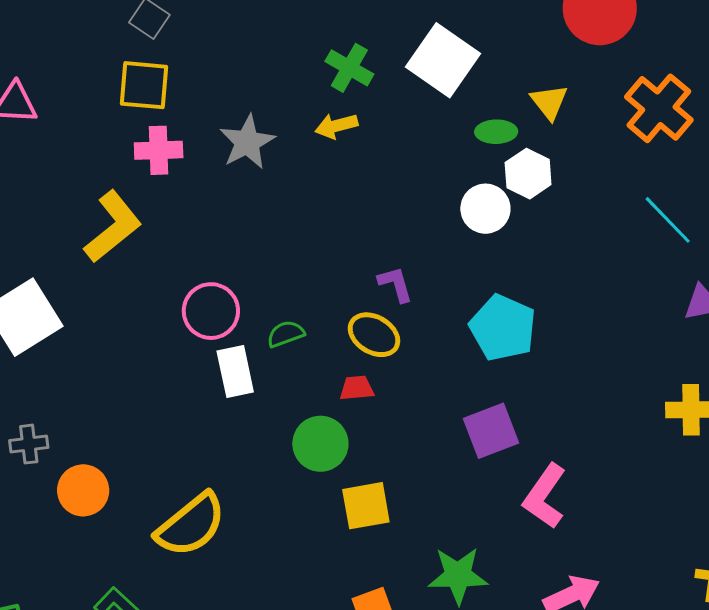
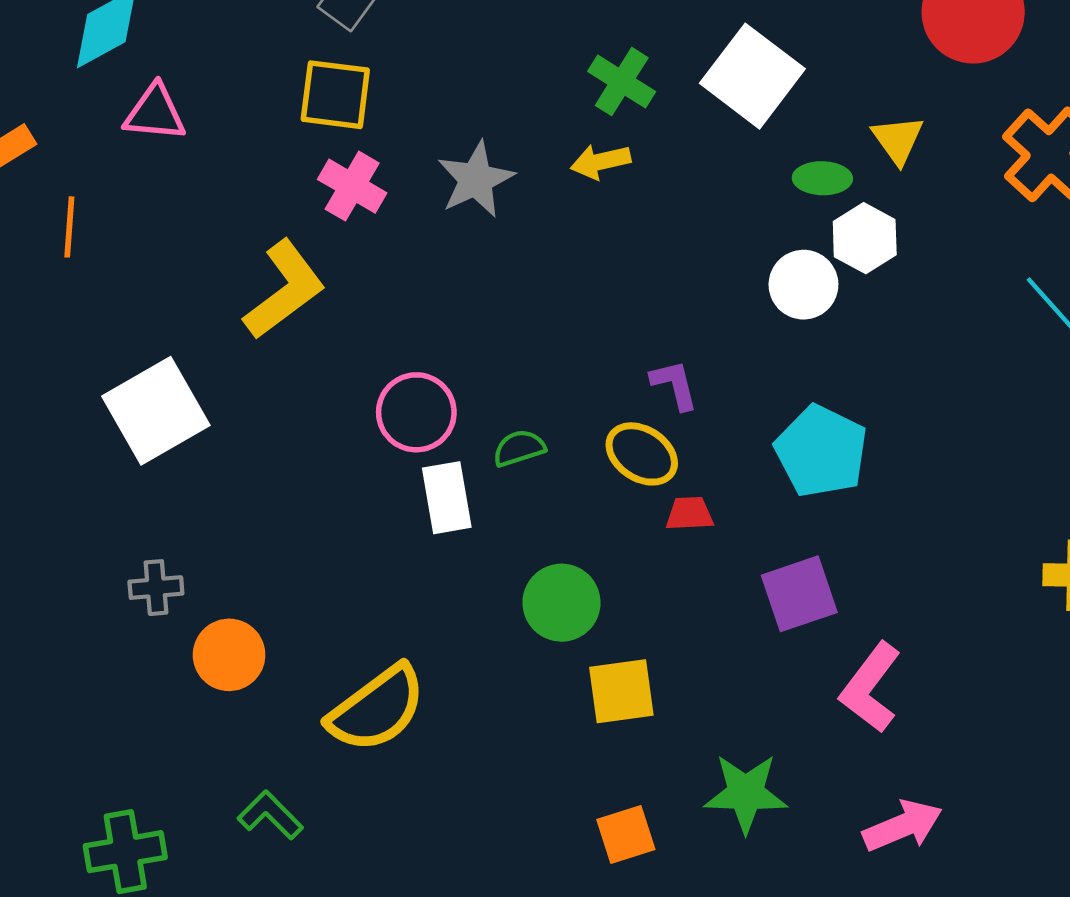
pink cross: (159, 150) -> (352, 186), turned 30
red trapezoid: (357, 388) -> (690, 514), moved

